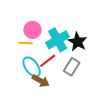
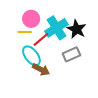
red line: (48, 61) -> (41, 39), moved
gray rectangle: (72, 67) -> (71, 54), turned 36

